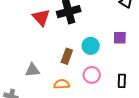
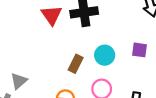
gray triangle: (32, 70) -> (19, 81), moved, turned -42

